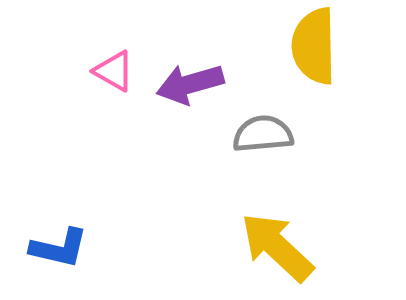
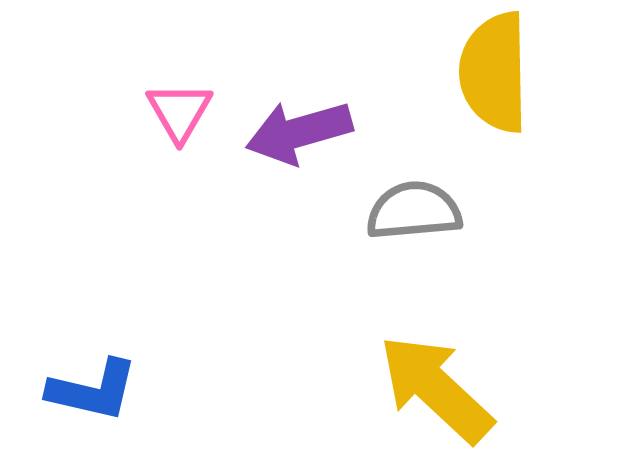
pink triangle: (114, 71) -> (179, 112), turned 30

